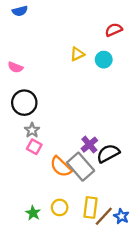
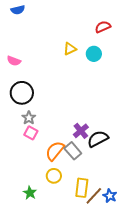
orange semicircle: (61, 167) -> (55, 151), turned 85
gray rectangle: (81, 167) -> (73, 151), size x0.7
yellow circle: (60, 207) -> (54, 176), moved

